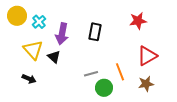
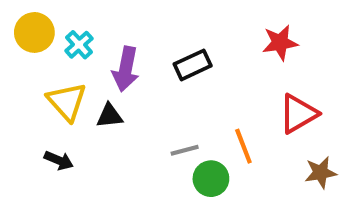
black rectangle: (95, 32) -> (193, 65), turned 54
black triangle: (54, 57) -> (109, 116), turned -48
brown star: (146, 84) -> (321, 173), moved

